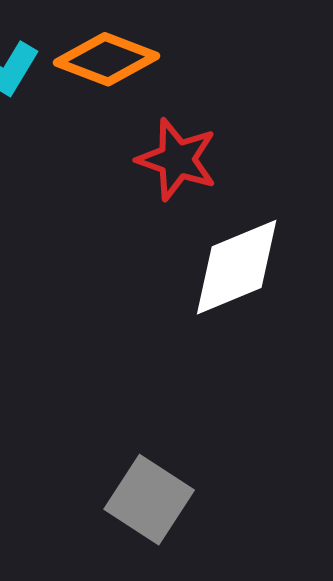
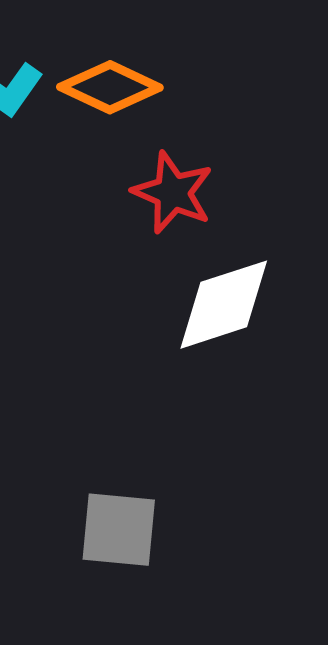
gray square: (149, 500) -> (119, 530), turned -32

